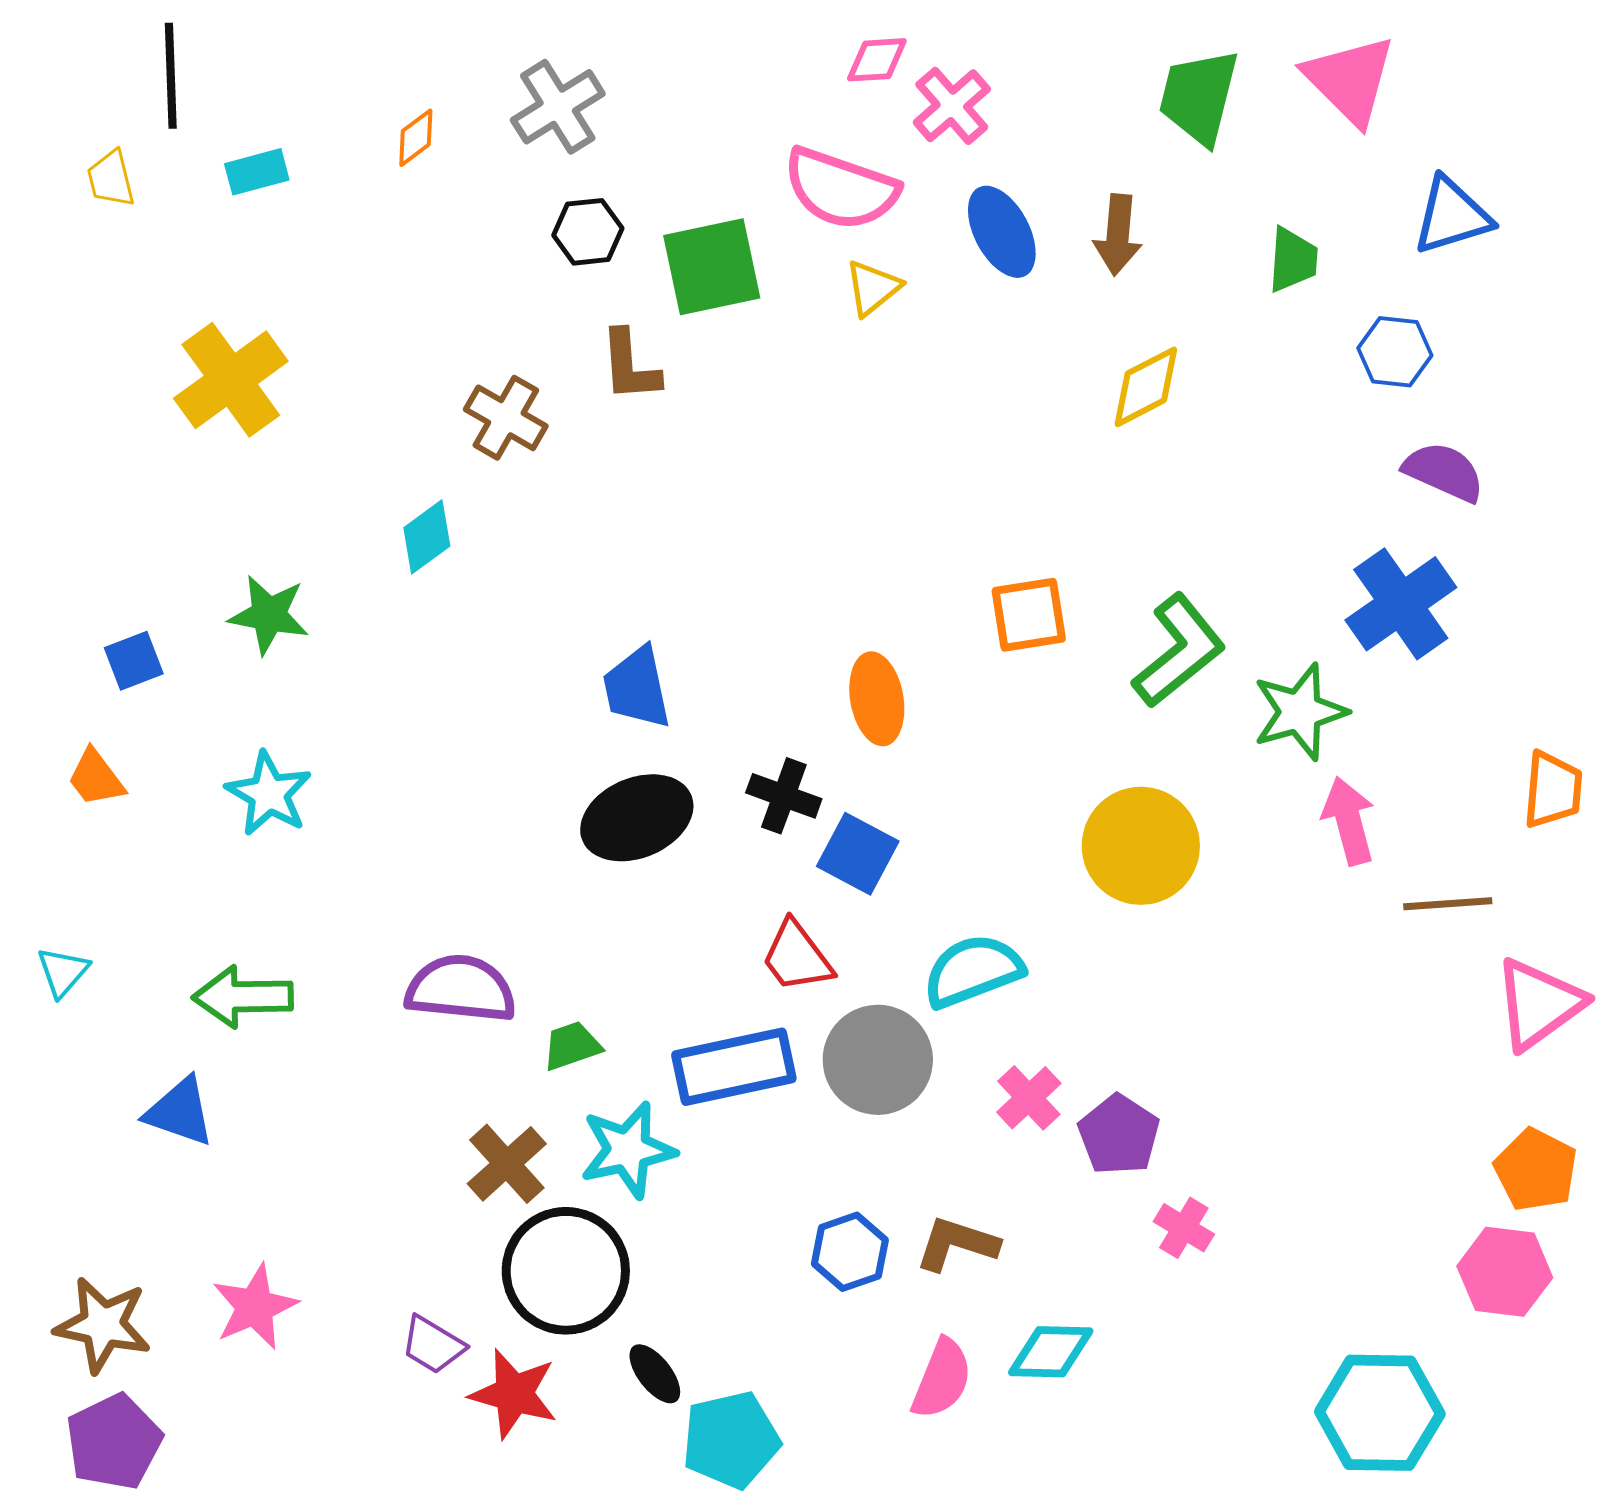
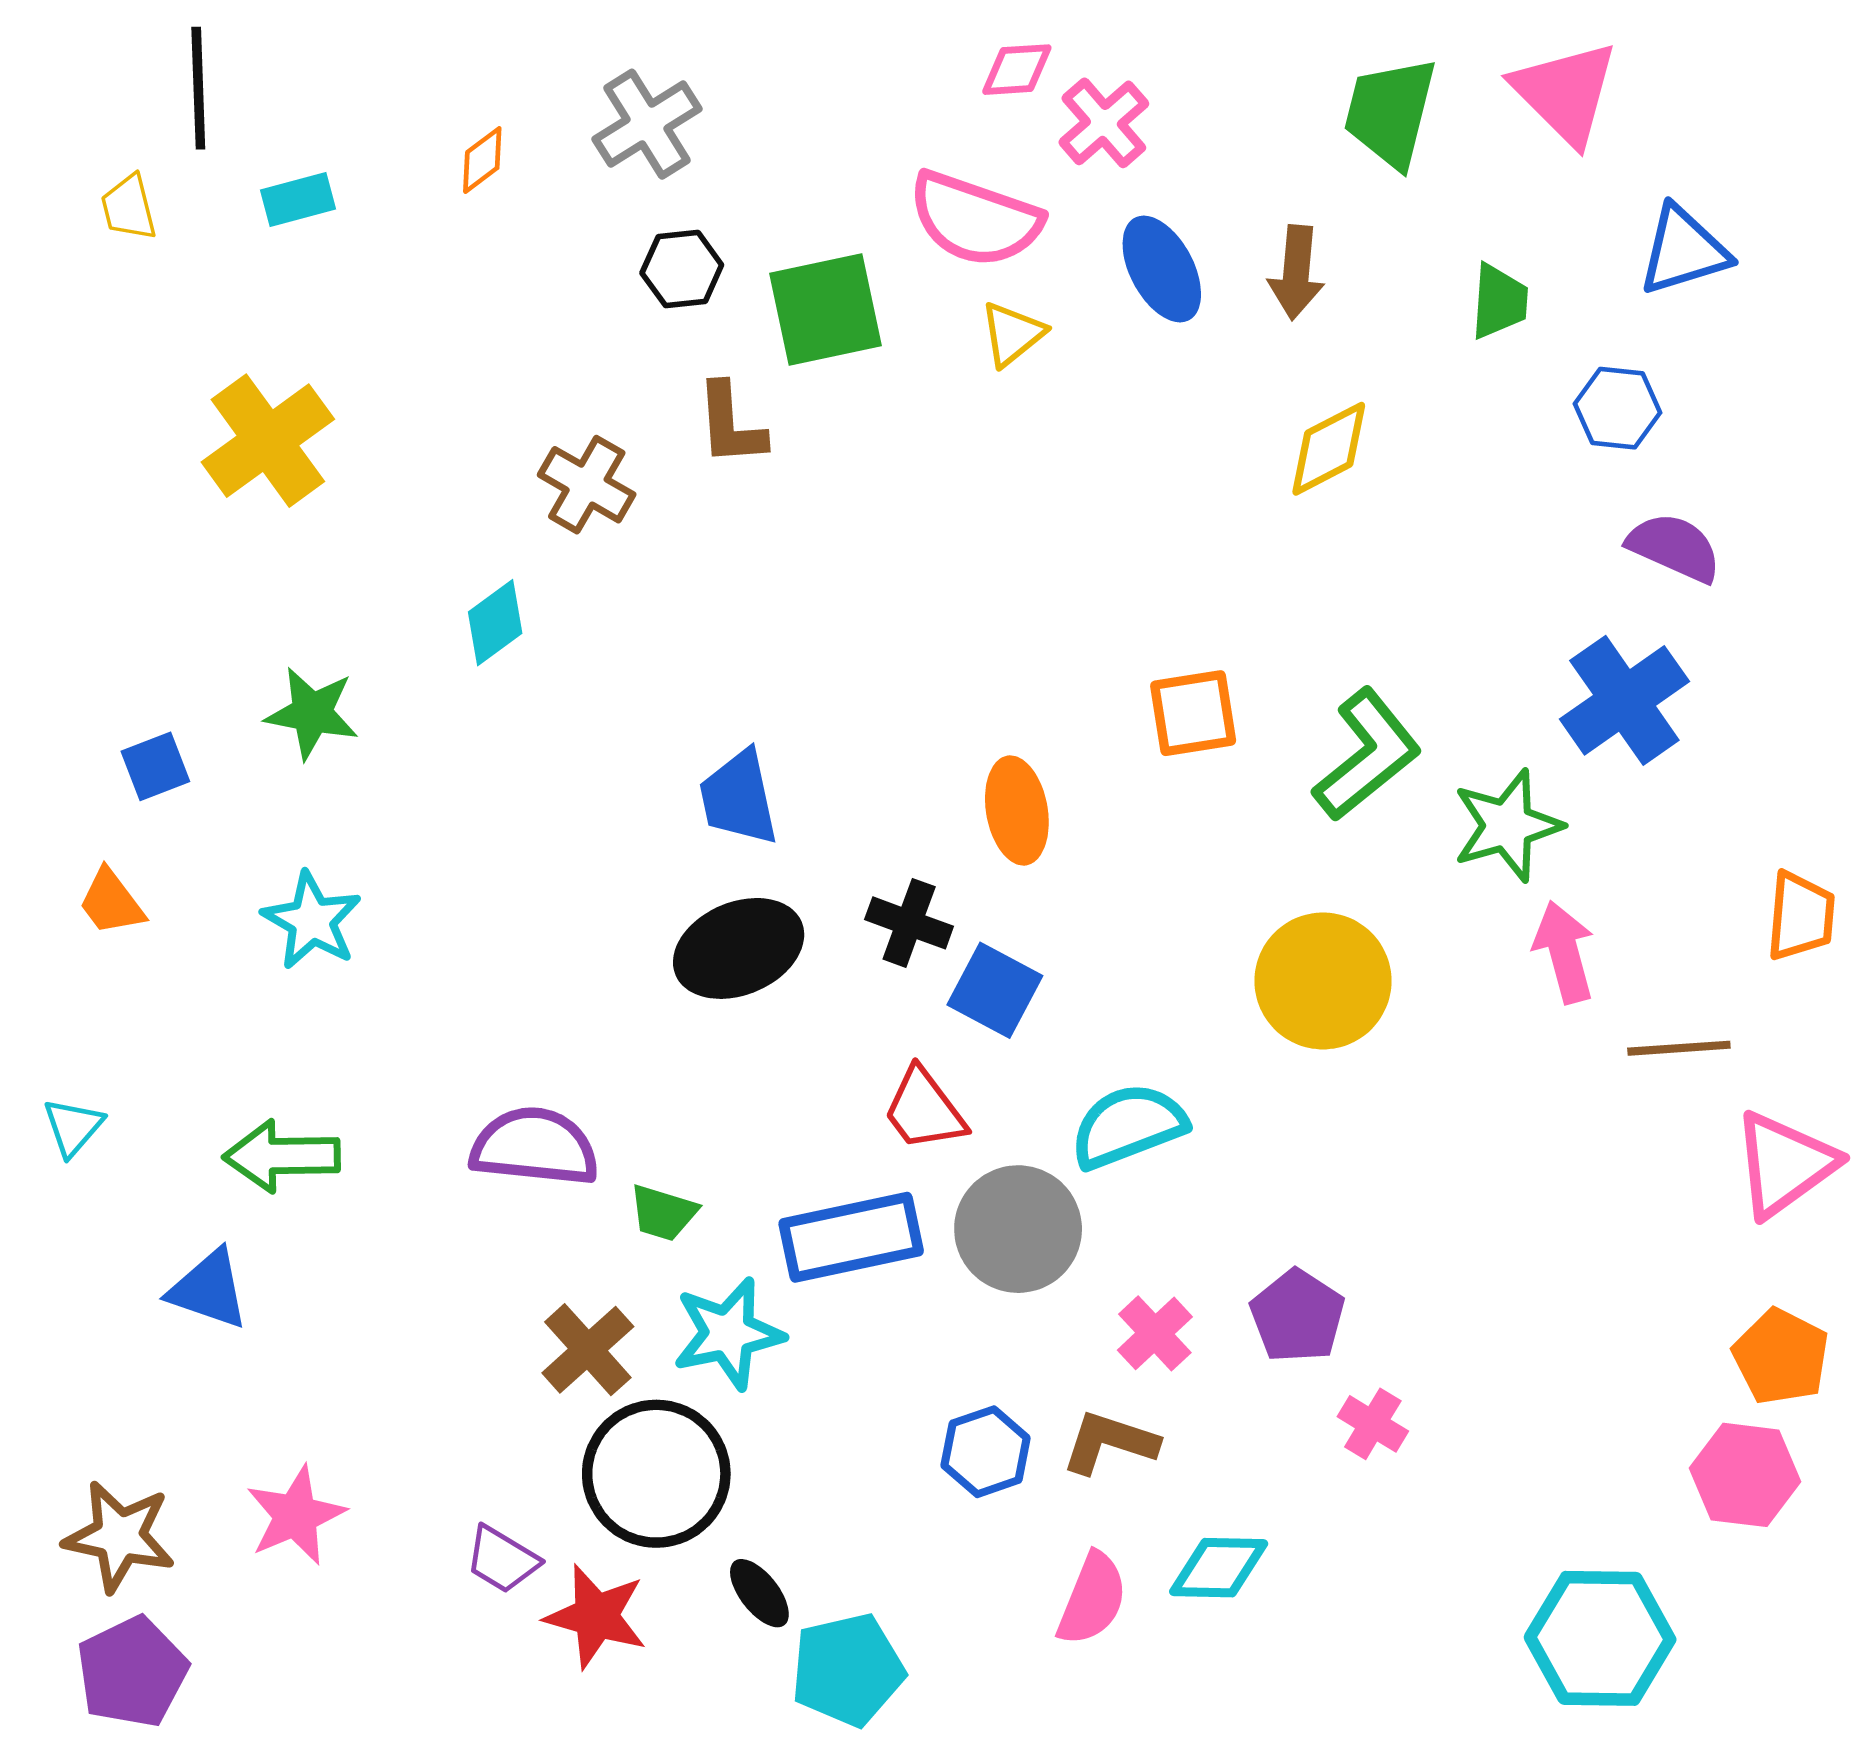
green trapezoid: (572, 1046) -> (663, 1213), turned -144
pink cross: (1029, 1098) -> (1155, 1333), moved

